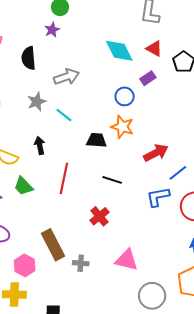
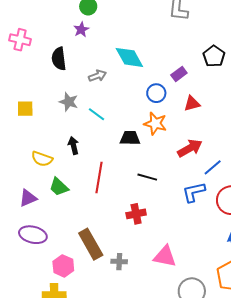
red triangle: (154, 49) -> (192, 104), moved, turned -42
cyan diamond: (119, 51) -> (129, 57), moved
gray arrow: (66, 77) -> (97, 76), size x0.7
gray star: (37, 102) -> (69, 102), turned -30
red cross: (99, 216) -> (136, 214), turned 30

